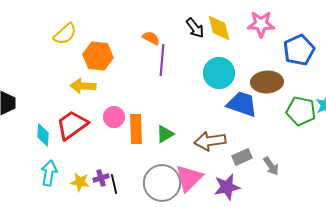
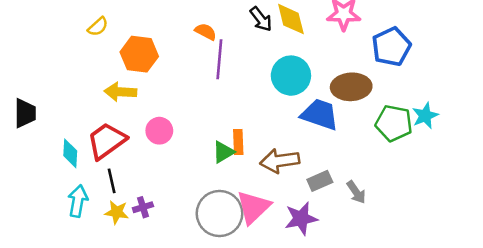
yellow semicircle: (65, 34) -> (98, 27), size x0.7
orange rectangle: (136, 129) -> (238, 142), moved, size x0.7
black line: (114, 184) -> (112, 181), moved

